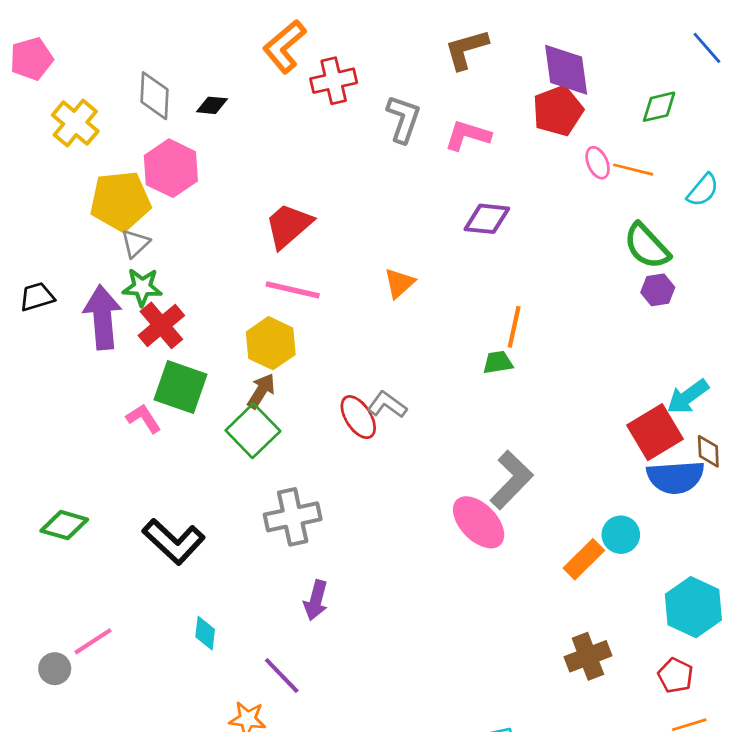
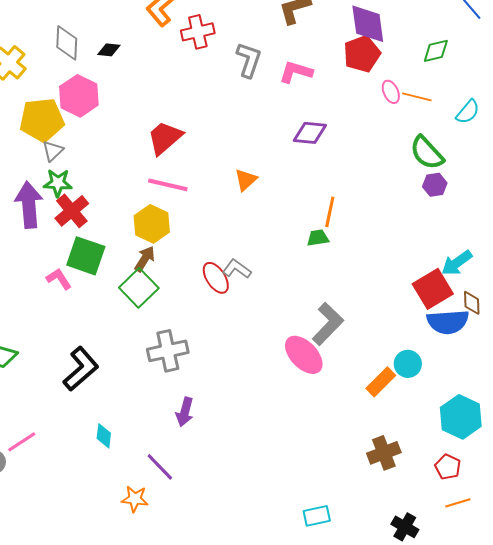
black L-shape: (174, 541) -> (81, 369), turned -84

